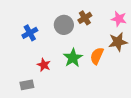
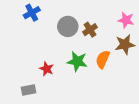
brown cross: (85, 18) -> (90, 30), moved
blue cross: (30, 33) -> (32, 13), moved
green star: (73, 58) -> (77, 61), turned -30

